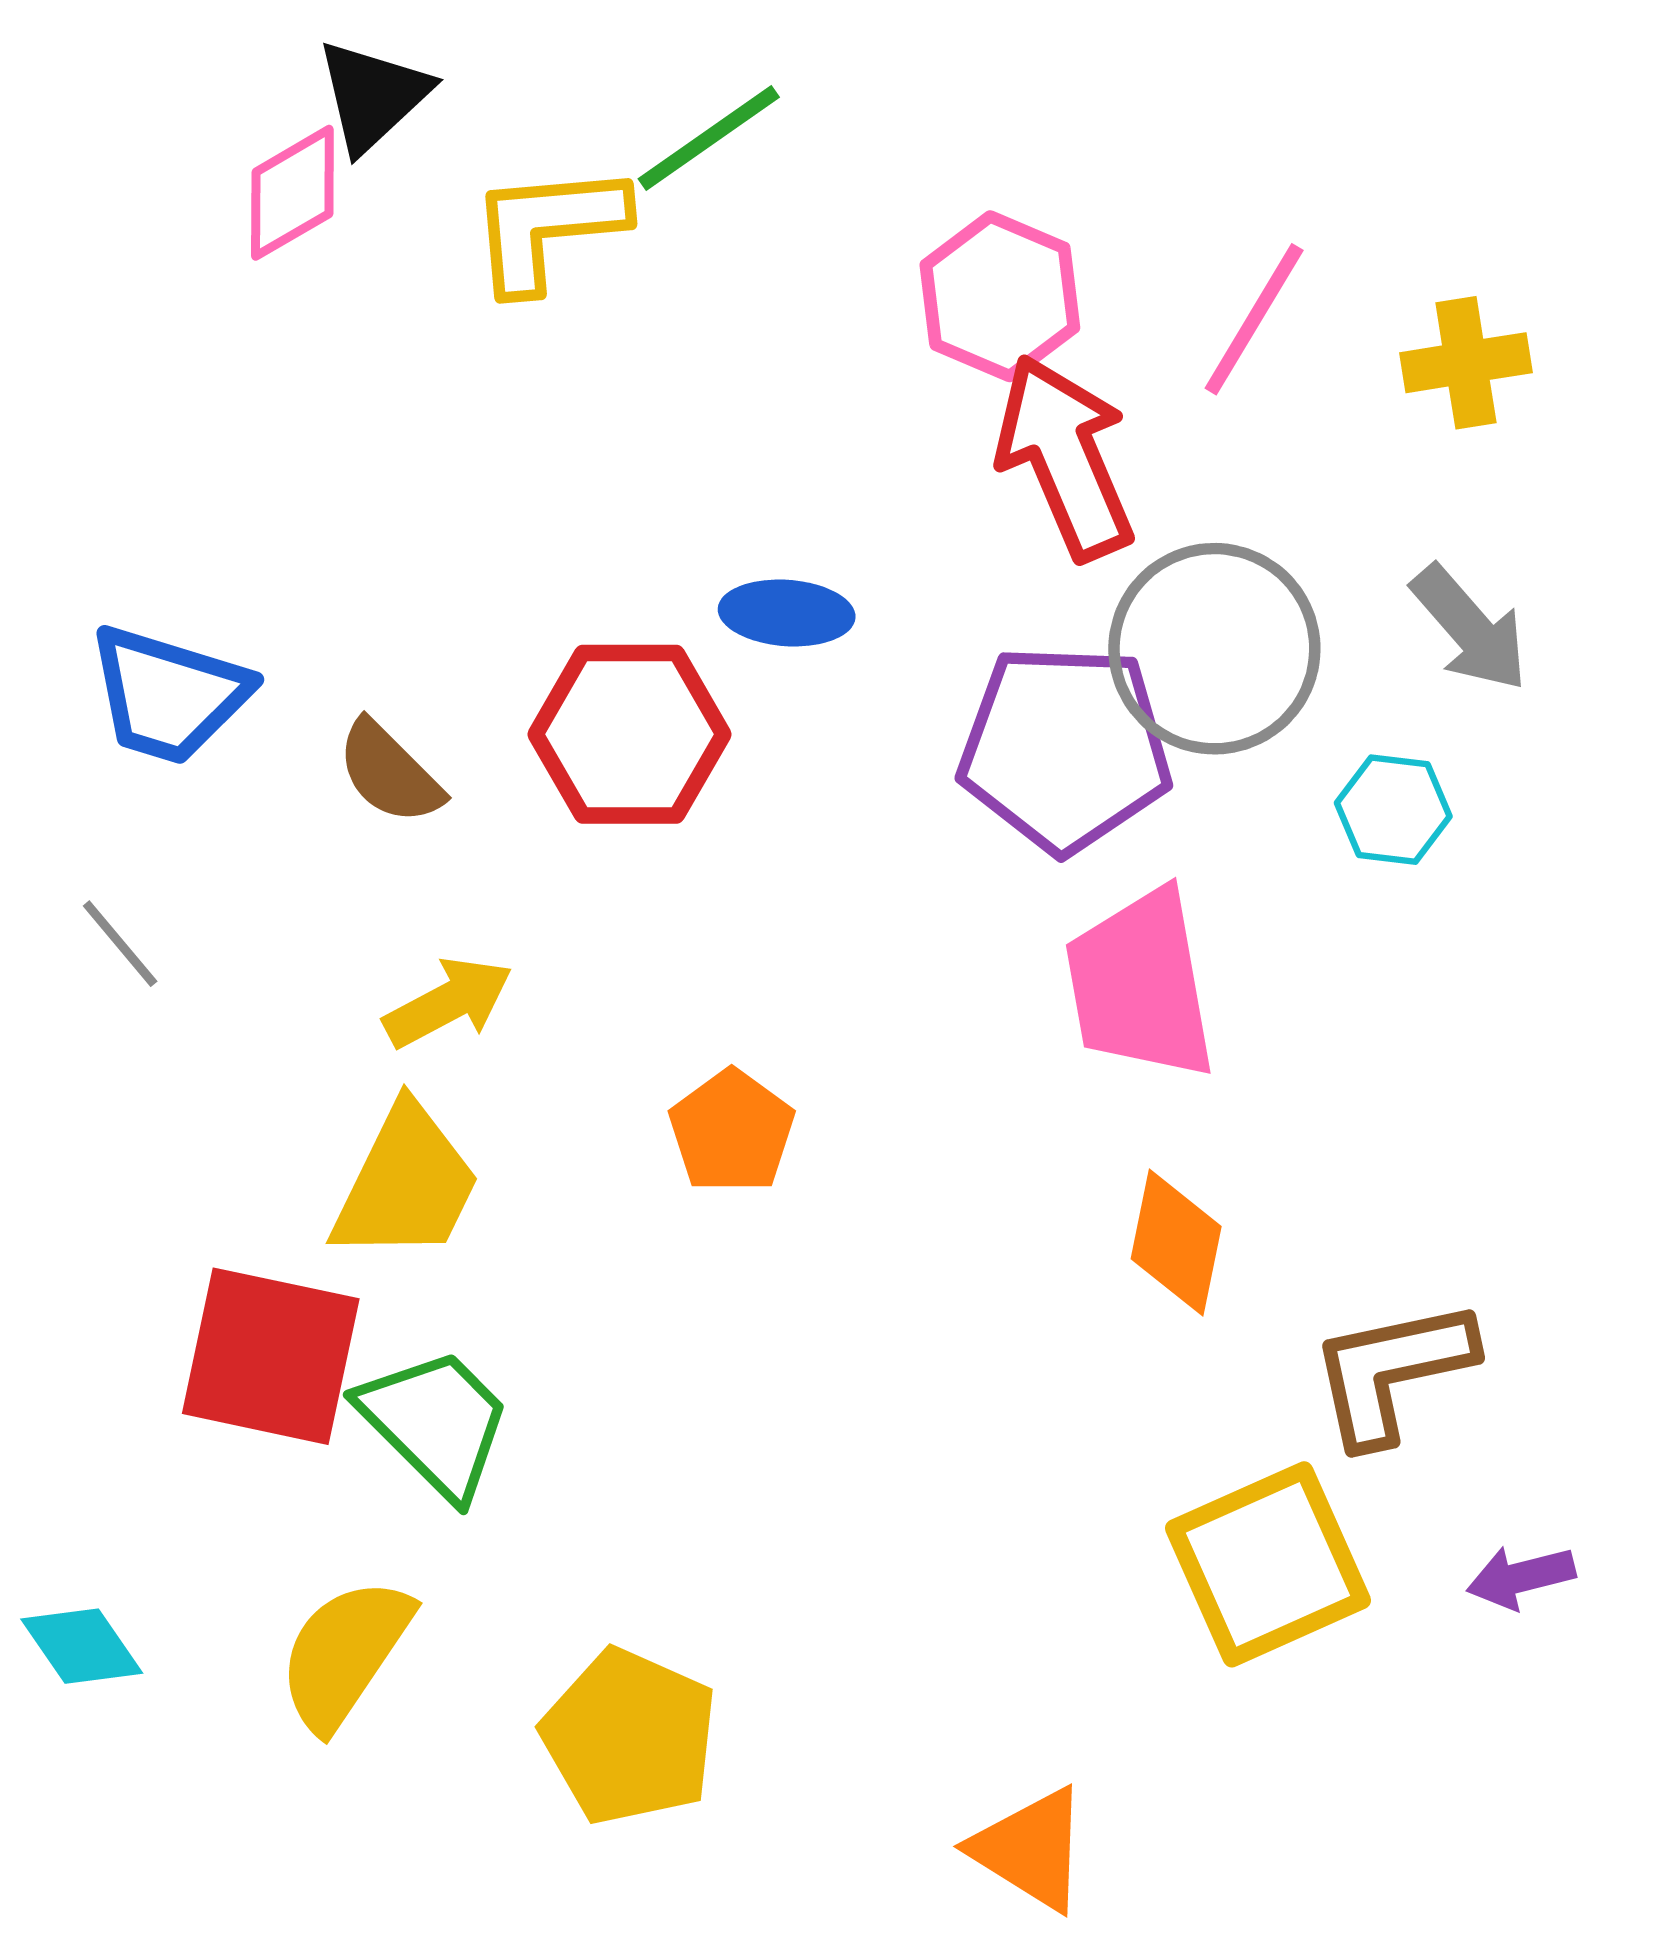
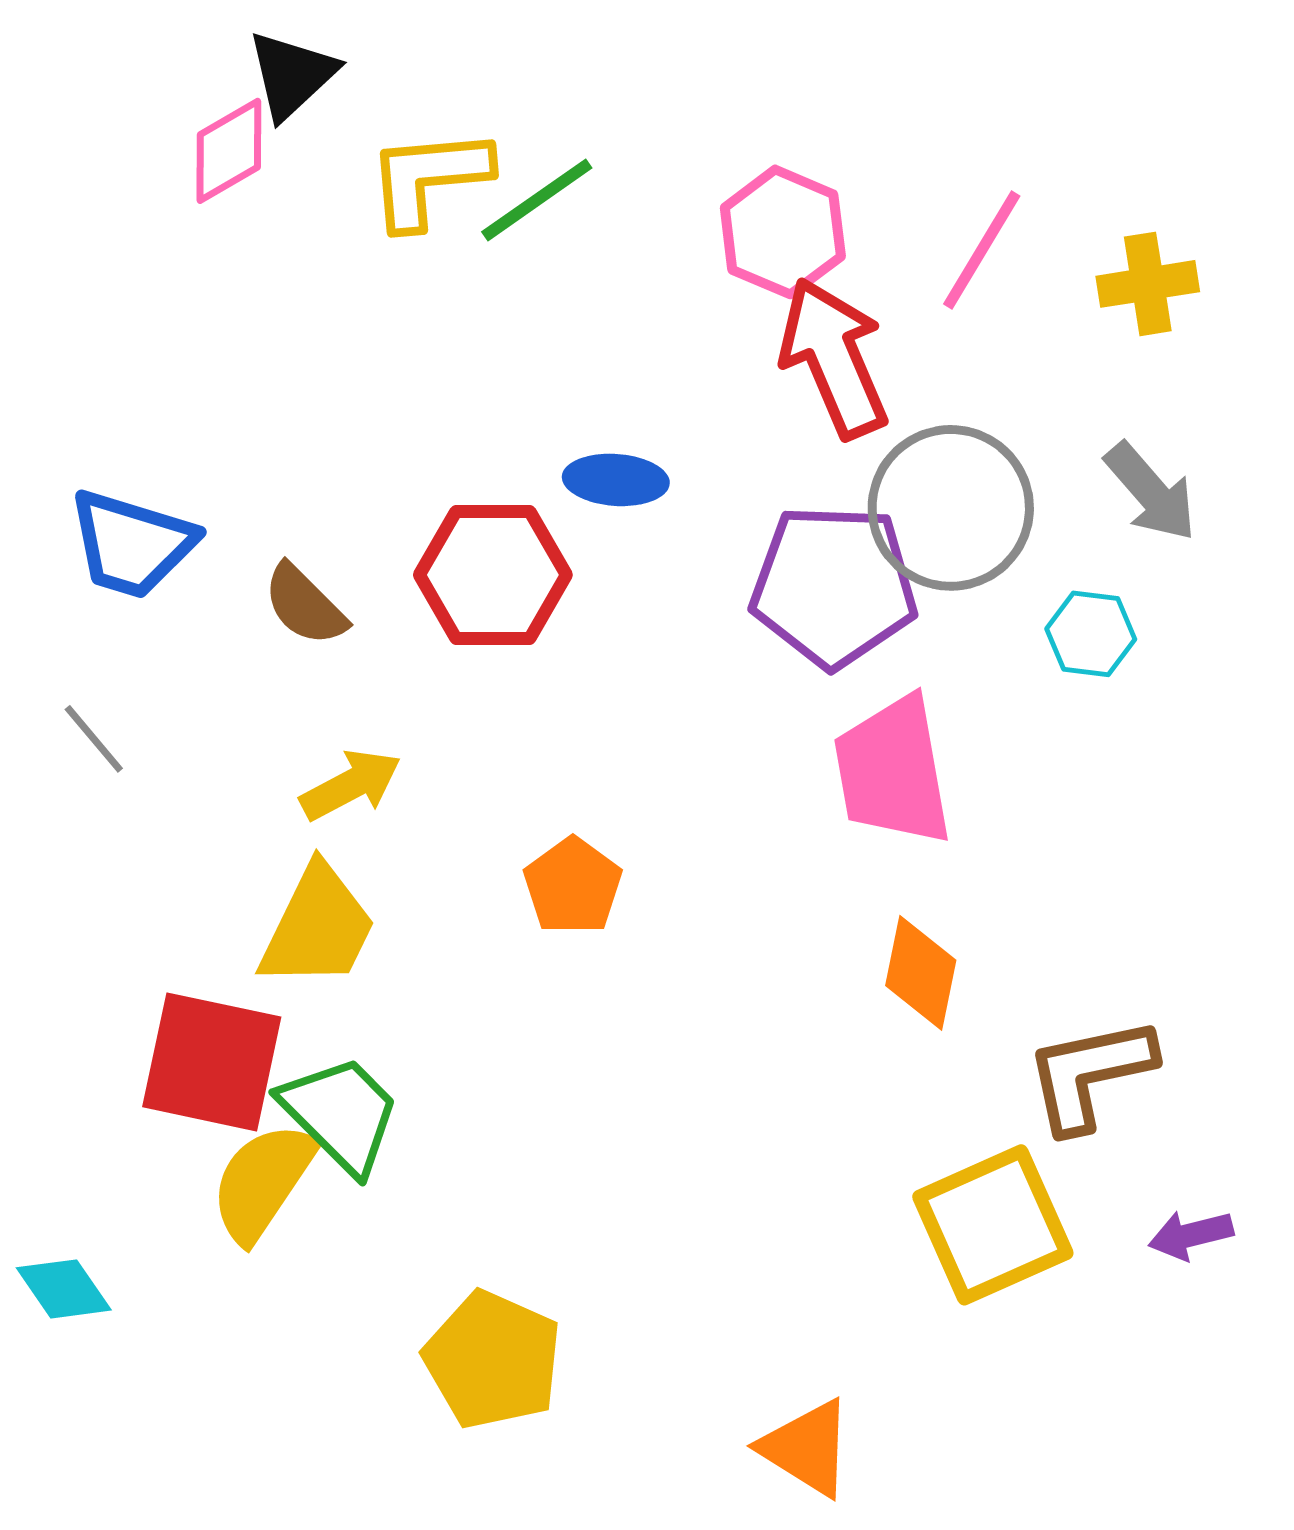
green line: (709, 138) -> (537, 200), moved
yellow semicircle: (345, 1654) -> (263, 1182), moved

